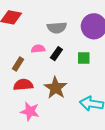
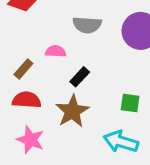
black rectangle: (56, 54) -> (80, 77), moved
green square: (84, 58) -> (130, 103), moved

